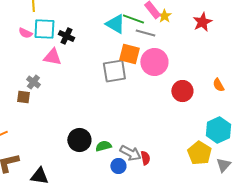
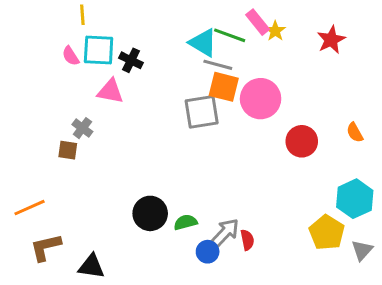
pink semicircle: (25, 33) -> (71, 56), turned 32
gray line: (145, 33) -> (218, 65), moved
gray arrow: (130, 153) -> (225, 233), turned -75

